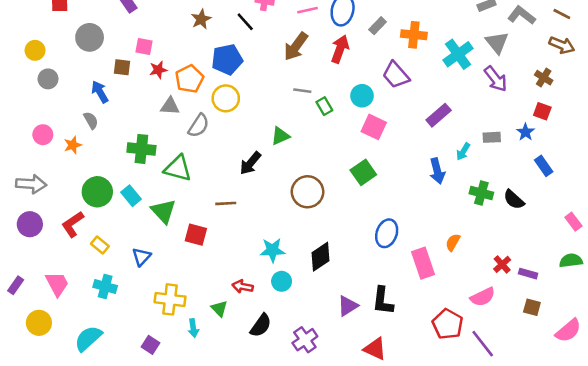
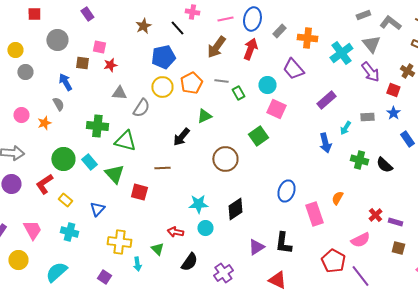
orange pentagon: (189, 79) -> (191, 83), moved
red square: (542, 111) -> (393, 90), moved
green square: (363, 172) -> (258, 136), moved

